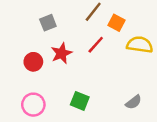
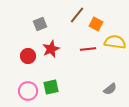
red line: (96, 45) -> (88, 49), moved, turned 42
green square: (80, 101) -> (51, 87), moved, turned -35

